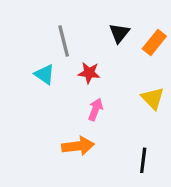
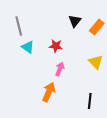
gray line: (64, 41) -> (19, 26), moved
orange arrow: (78, 146) -> (49, 92), turned -60

